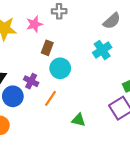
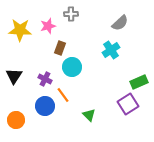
blue circle: (13, 96) -> (45, 106), moved
orange line: (51, 98) -> (63, 95), turned -70
green triangle: (78, 120) -> (89, 115), turned 32

